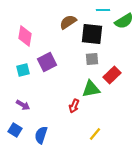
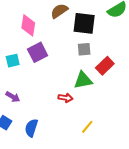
pink diamond: (25, 36) -> (28, 25), moved
red arrow: (74, 106) -> (65, 98), turned -104

